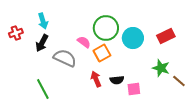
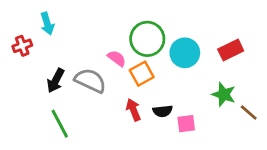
cyan arrow: (43, 21) -> (47, 24), moved
black arrow: (42, 43) -> (56, 81), moved

